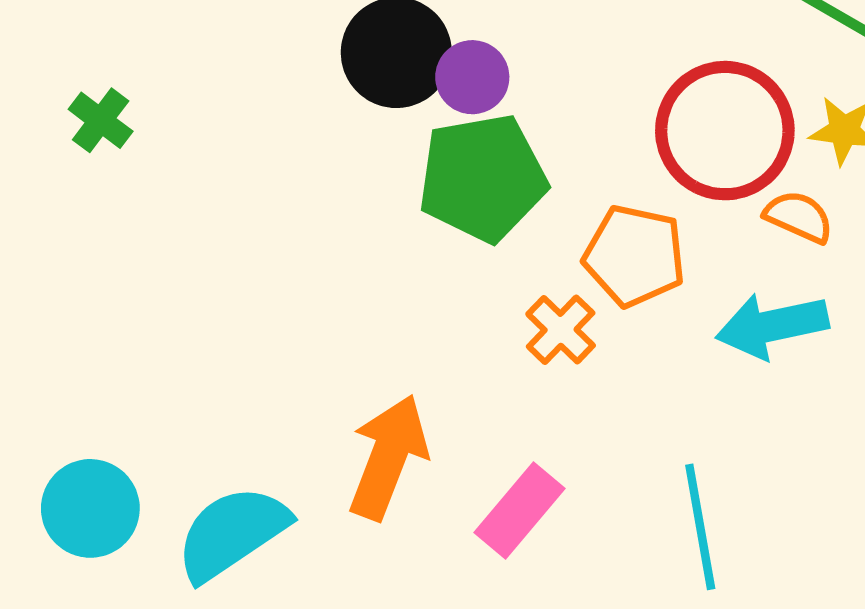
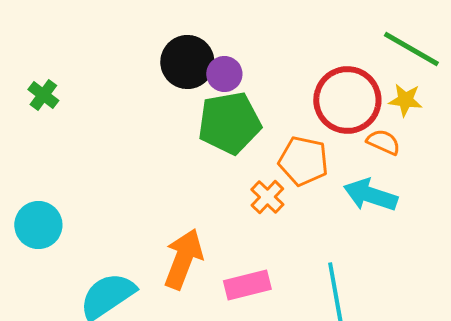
cyan arrow: (772, 326) -> (370, 195), turned 30
cyan circle: (90, 508) -> (38, 225), moved
pink rectangle: (520, 510) -> (247, 285), turned 36

